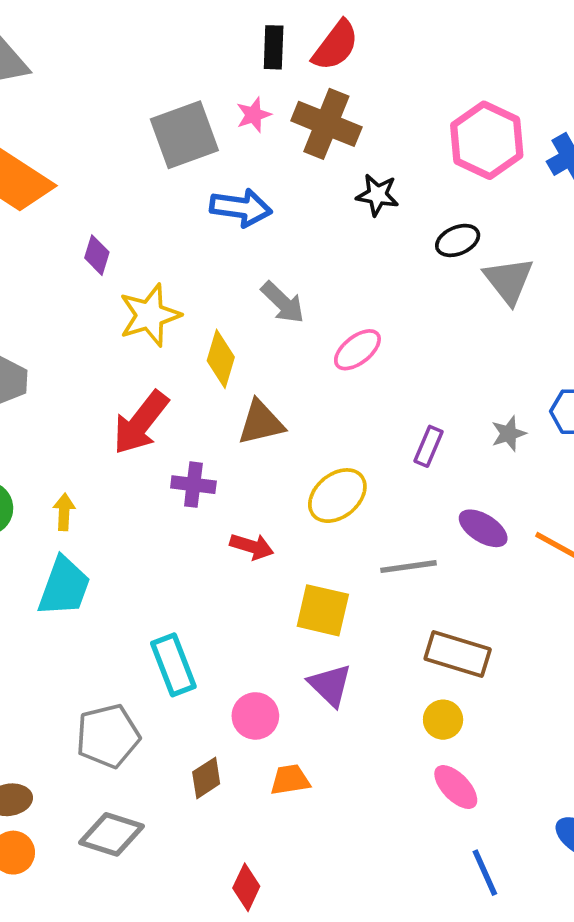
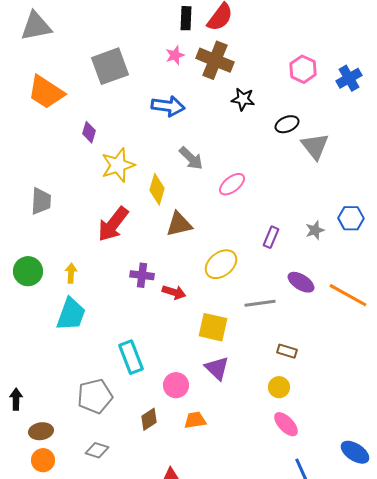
gray square: (184, 135) -> (110, 66), moved
pink hexagon: (487, 140) -> (303, 69), size x0.7
purple cross: (193, 485) -> (142, 275), moved
brown rectangle: (458, 654) -> (287, 351), size x0.6
gray diamond: (111, 834) -> (97, 450), size x0.7

